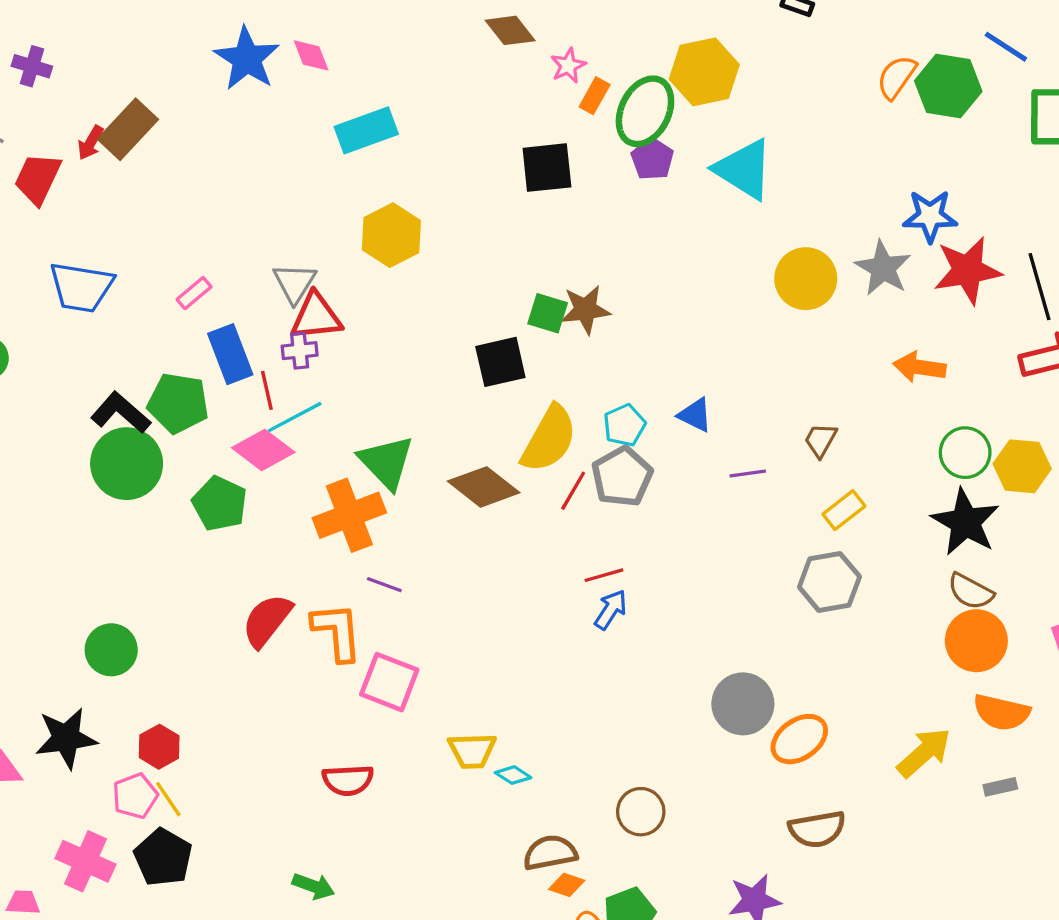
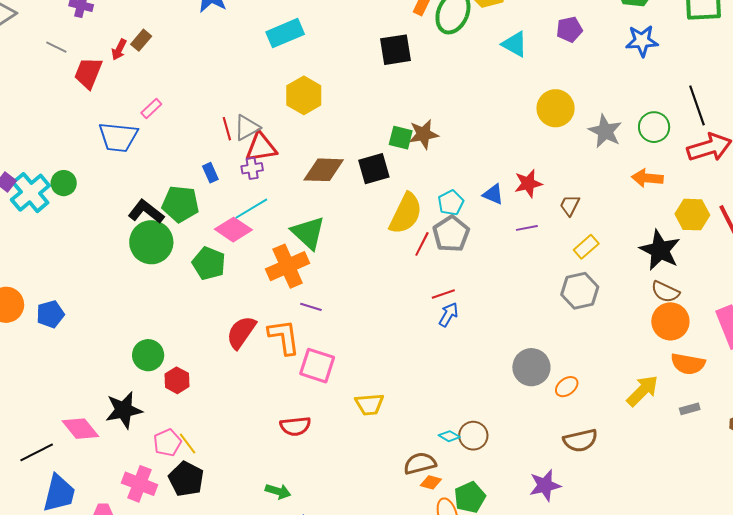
brown rectangle: (128, 129) -> (141, 40), size x0.6
purple pentagon: (652, 159) -> (569, 29), moved, turned 30
cyan triangle: (744, 169) -> (515, 44), size x0.7
blue star: (930, 216) -> (642, 41), moved
gray star: (883, 268) -> (605, 131), moved
red star: (968, 270) -> (528, 184), moved, size x0.7
gray triangle: (295, 283) -> (247, 128), turned 32
pink rectangle: (194, 293) -> (151, 109), moved
blue rectangle: (230, 354) -> (210, 173), size x0.6
orange arrow: (919, 367) -> (647, 178), moved
red line: (267, 390) -> (227, 129), moved
green circle: (965, 453) -> (654, 127), moved
brown diamond: (484, 487) -> (324, 170), moved, turned -33
orange ellipse: (799, 739) -> (567, 387), size x0.7
red hexagon: (159, 747) -> (177, 380), moved
cyan diamond: (513, 775) -> (449, 436), moved

